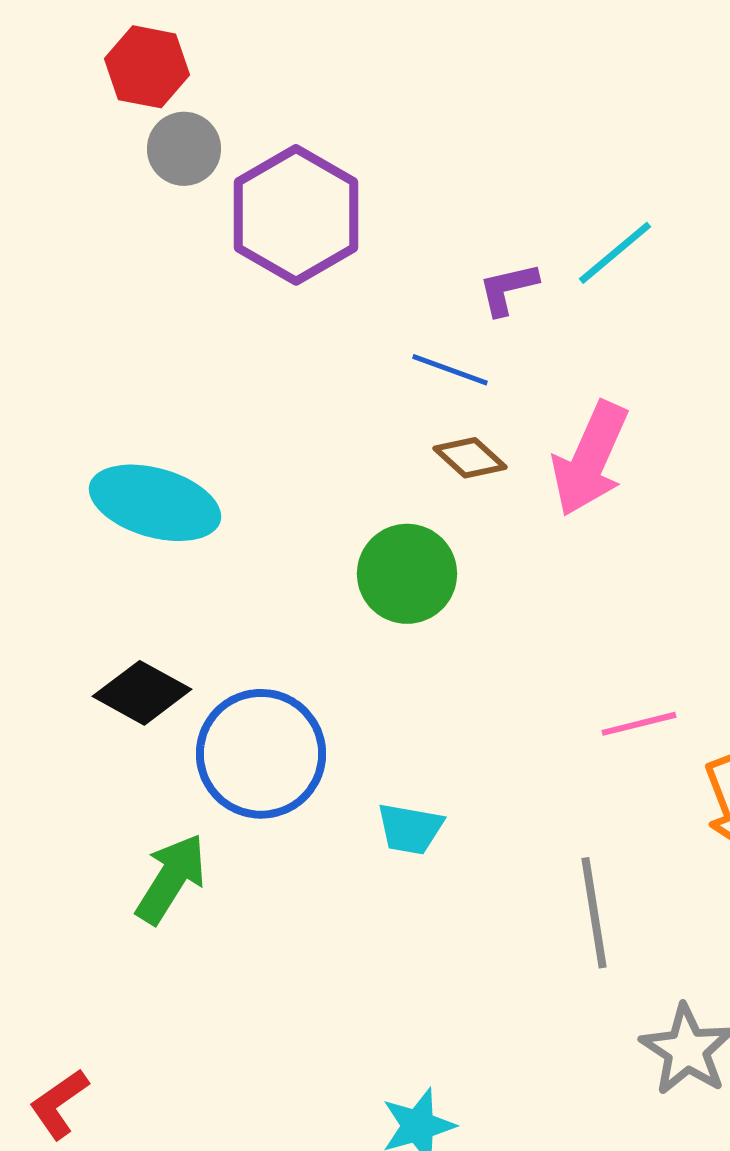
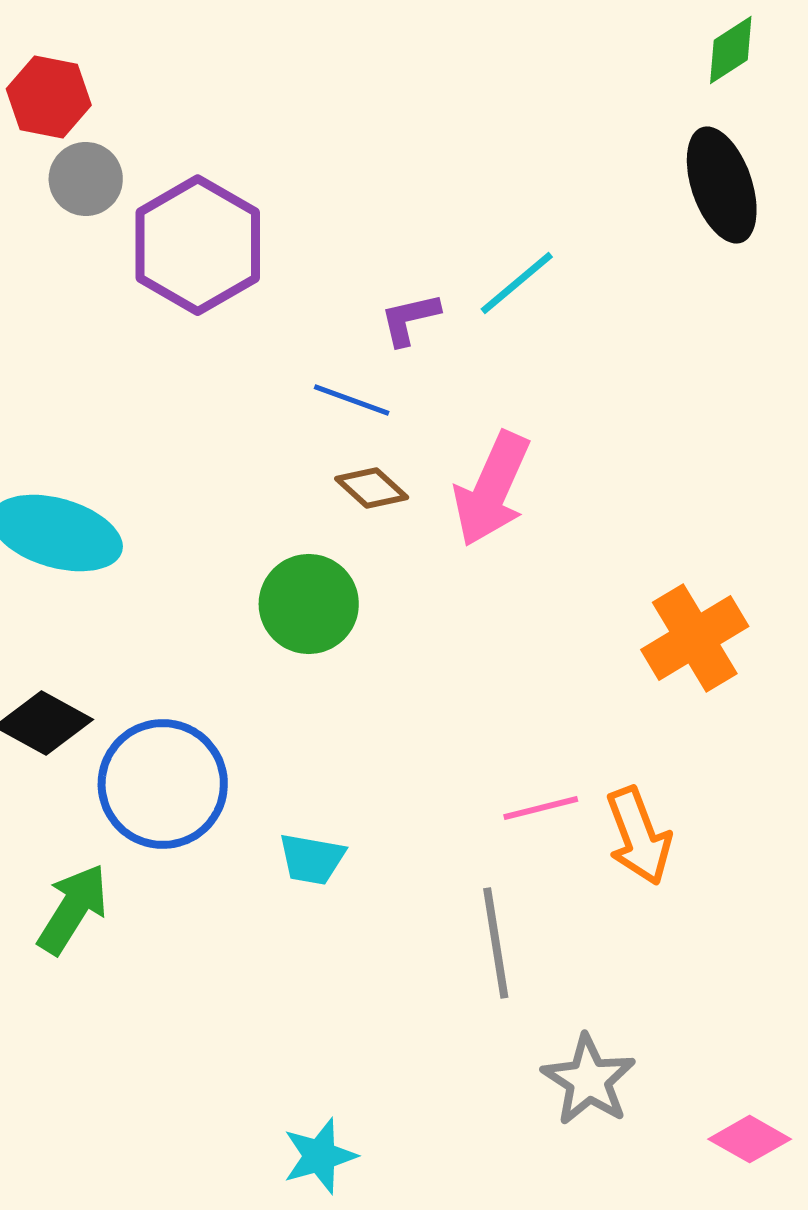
pink line: (639, 724) -> (541, 808), moved

